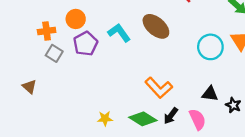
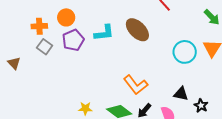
cyan L-shape: (119, 33) -> (104, 33), turned 115
brown triangle: (29, 87) -> (14, 63), moved

